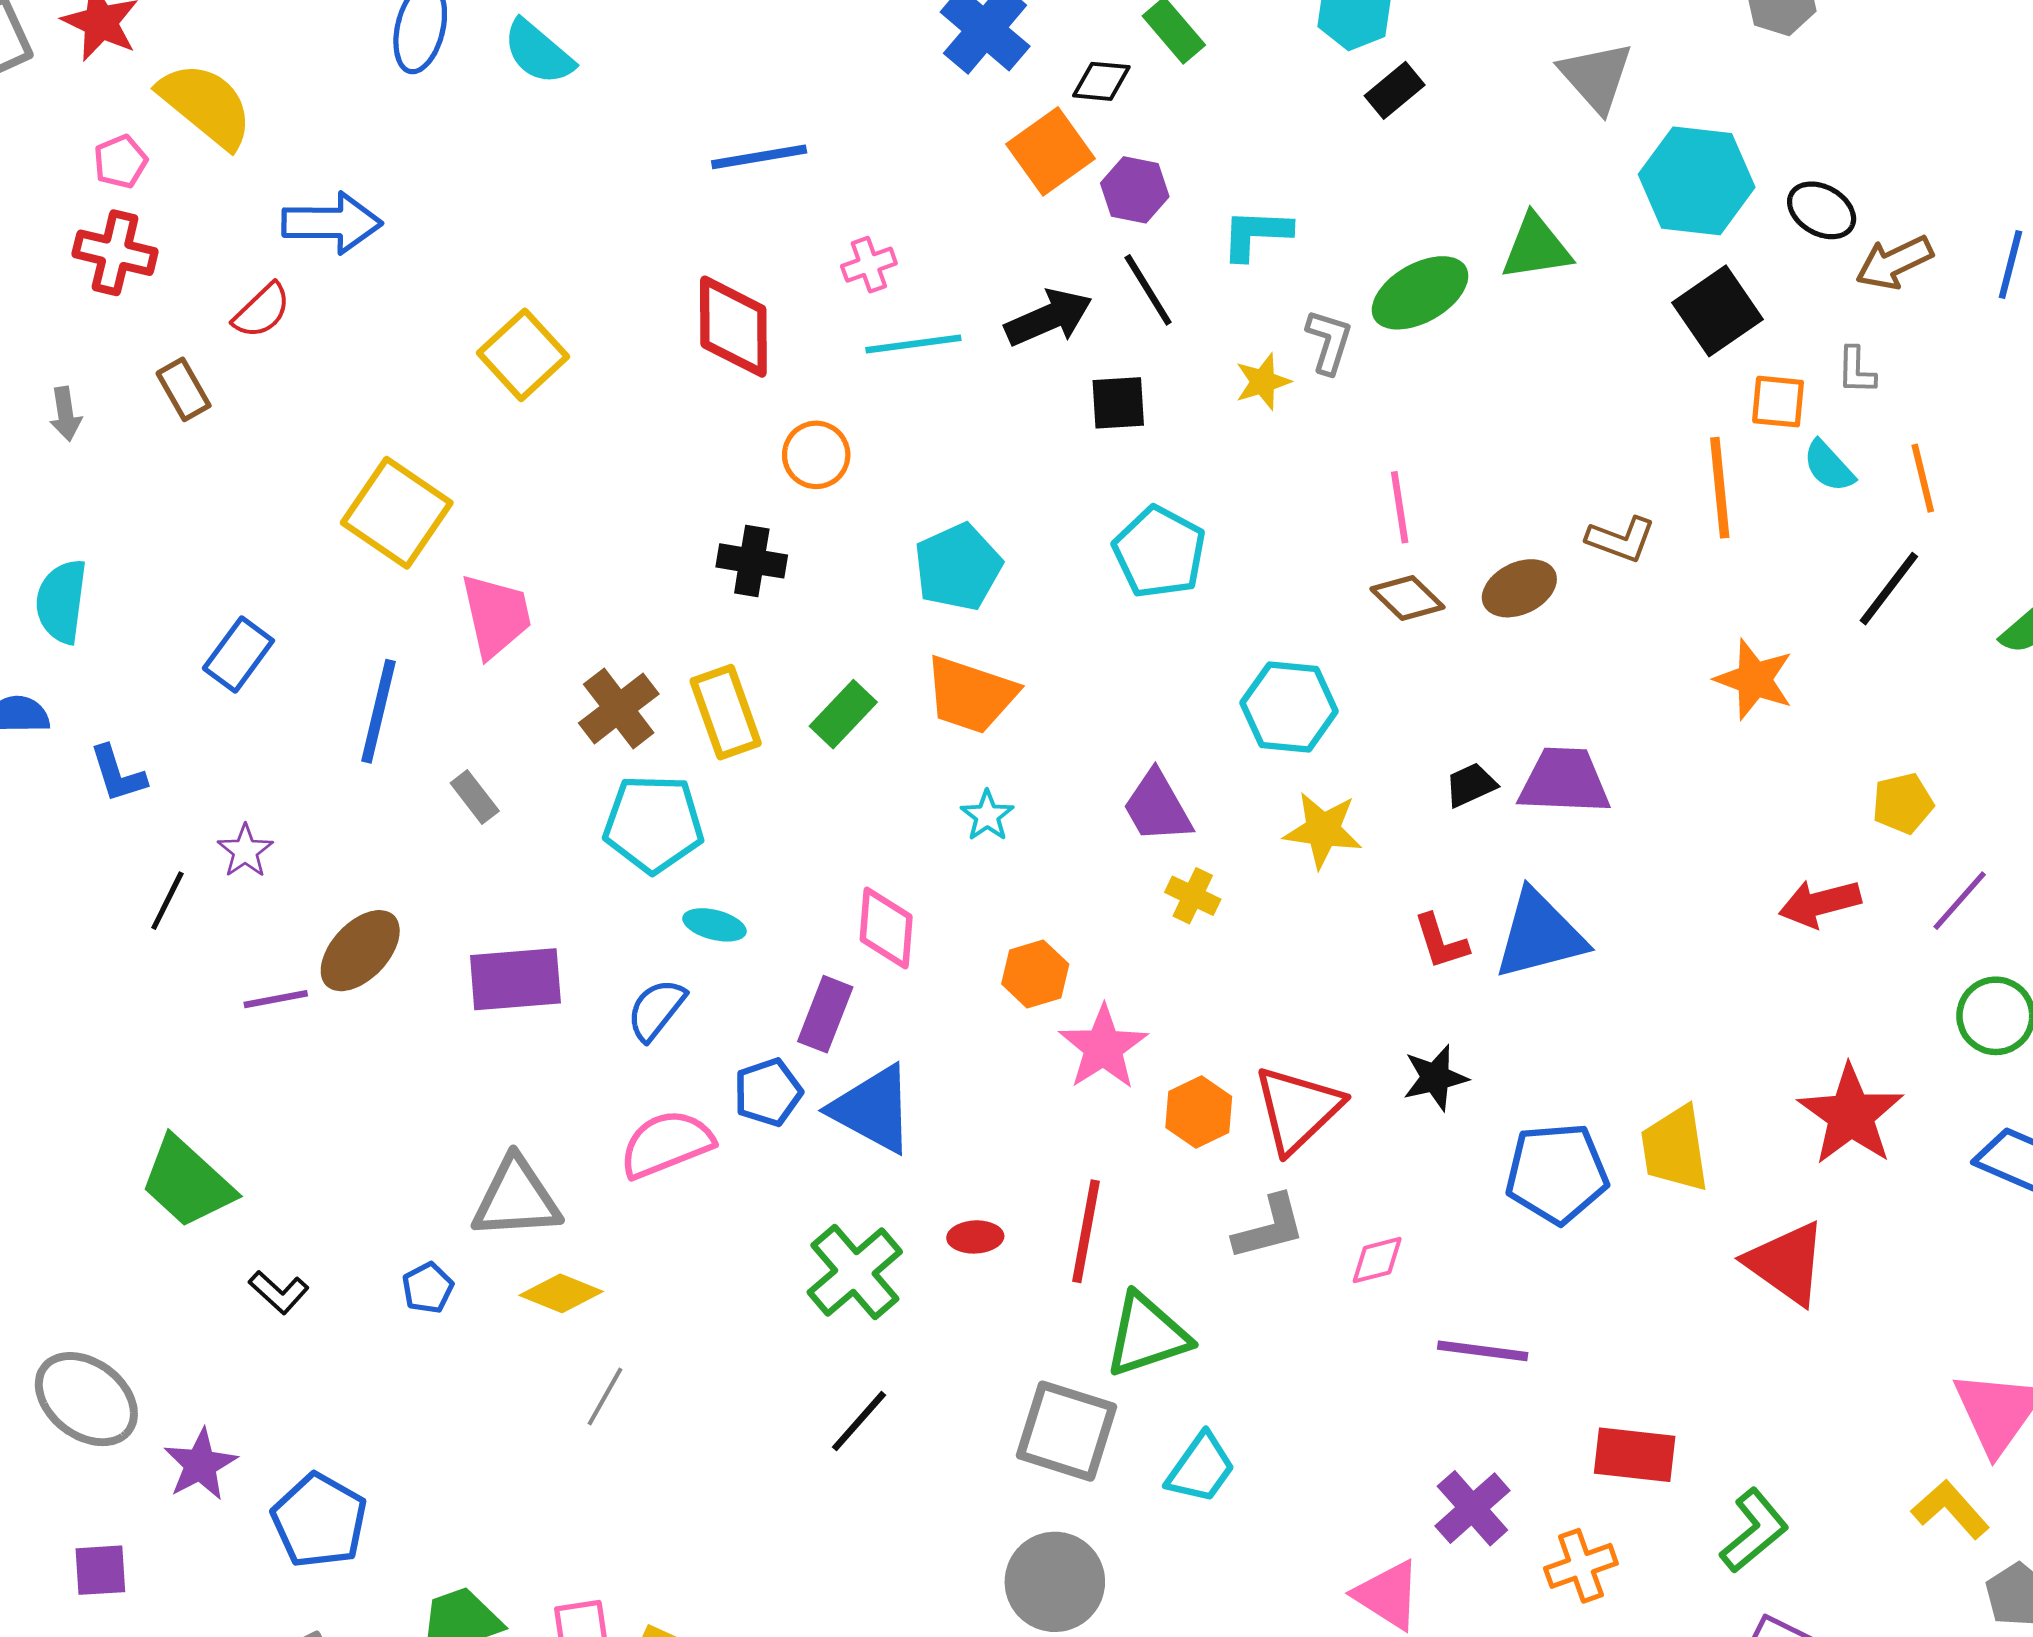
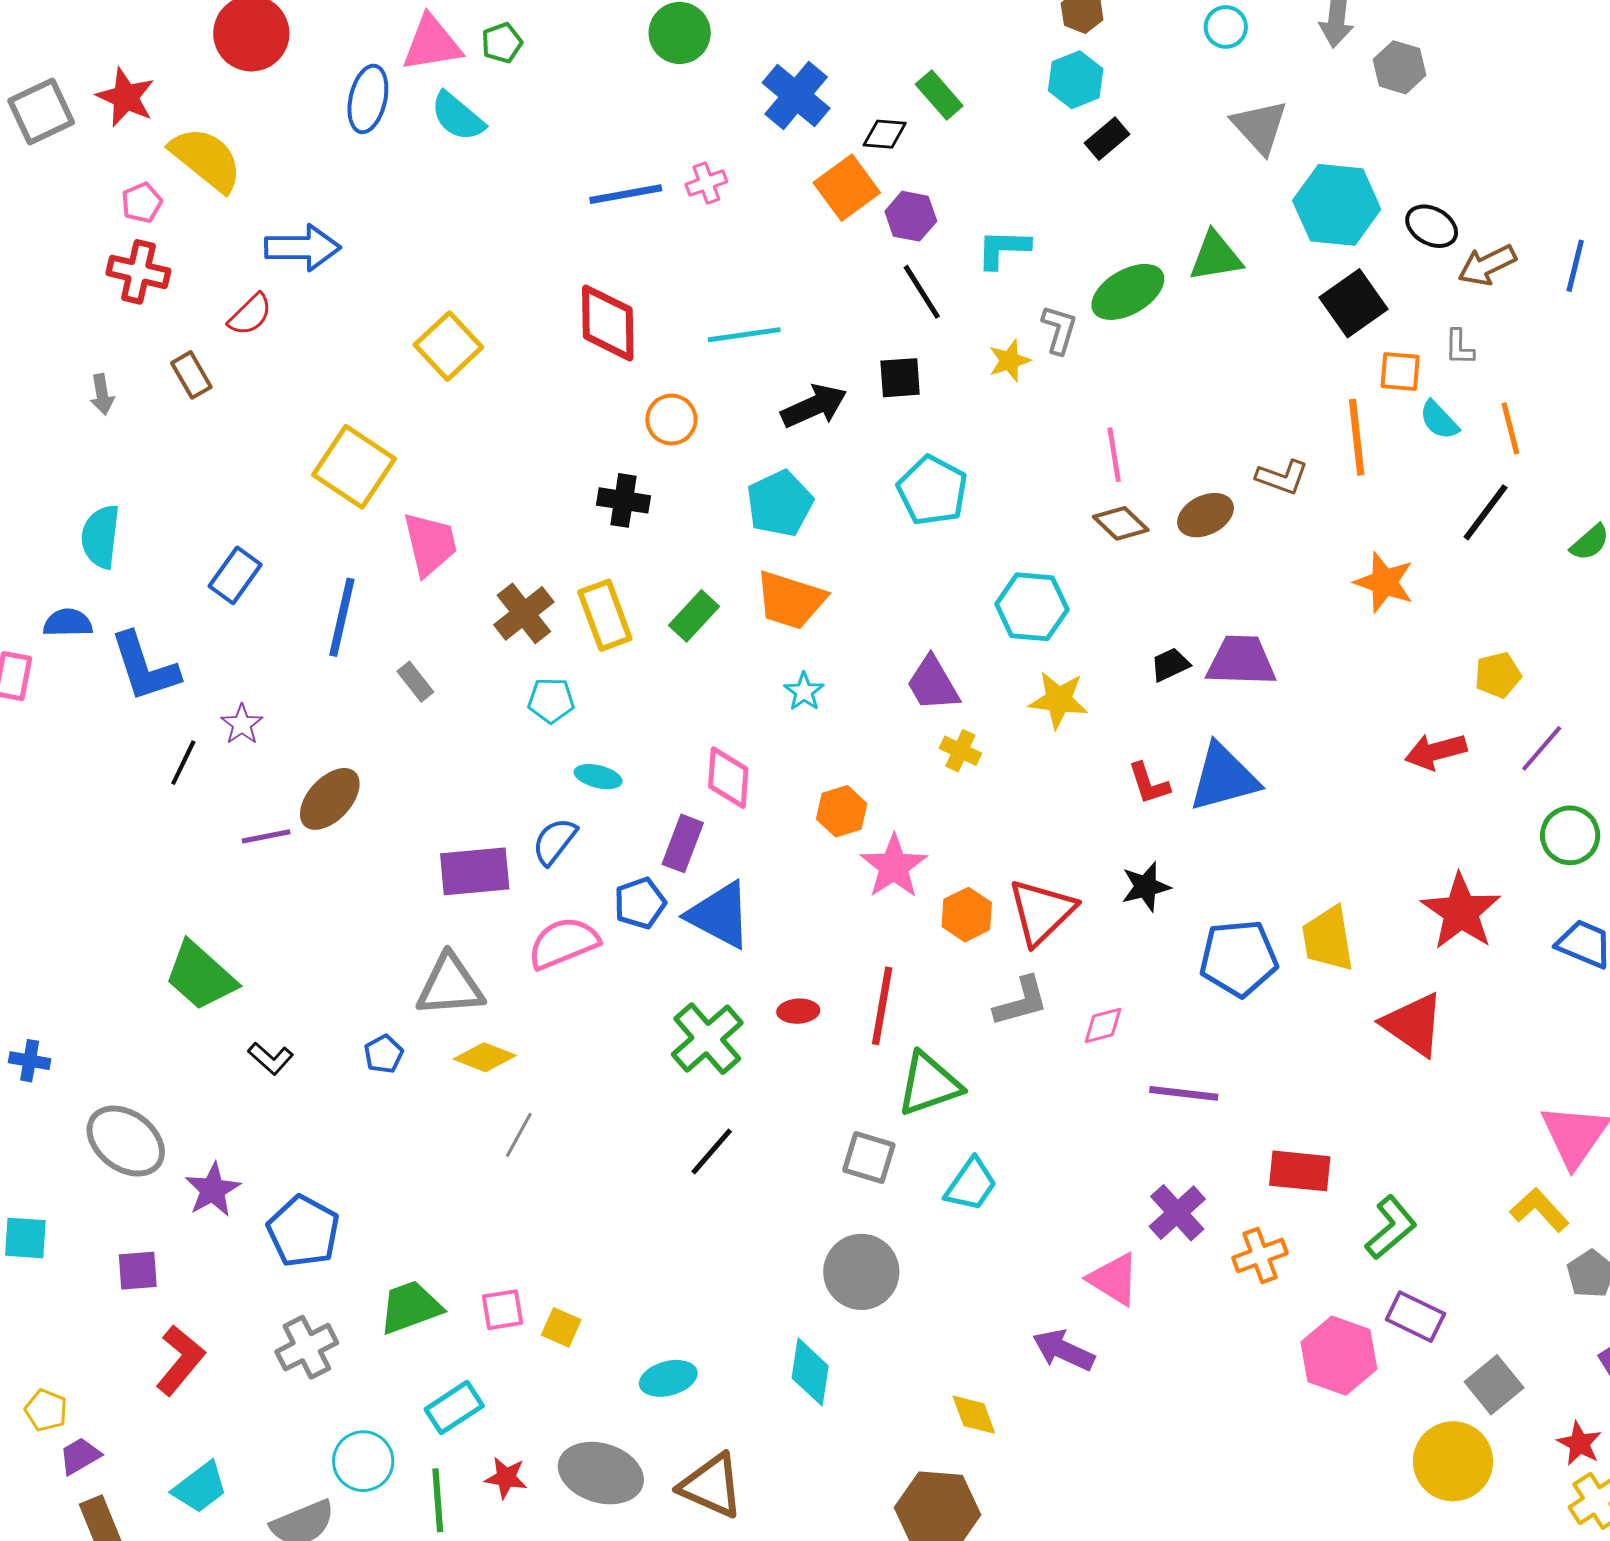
pink cross: (869, 265) -> (706, 183), moved
black arrow: (1049, 318) -> (814, 406), moved
blue L-shape: (118, 774) -> (145, 667), size x1.6
cyan pentagon: (654, 824) -> (551, 700), size x0.6
purple rectangle: (515, 979) -> (475, 871), moved
gray square: (1066, 1431) -> (869, 1158), size x0.7

